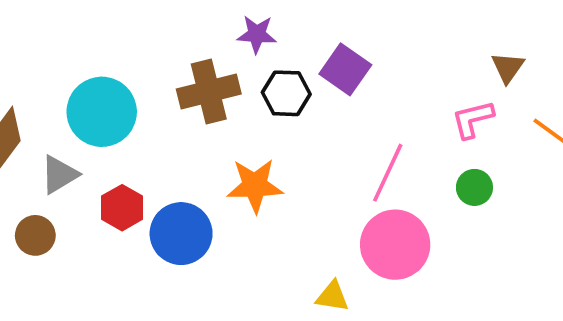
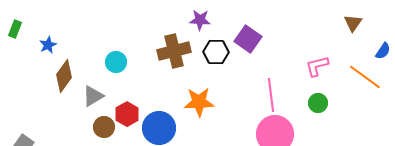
brown triangle: (508, 67) -> (353, 23), moved
cyan circle: (102, 112) -> (116, 62), size x0.6
pink line: (388, 173) -> (271, 95), turned -32
brown circle: (35, 235) -> (104, 127), moved

